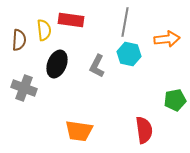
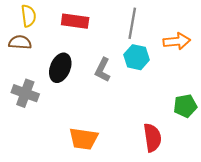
yellow semicircle: (44, 30) -> (28, 16), moved
brown semicircle: (19, 40) -> (20, 42), turned -90

